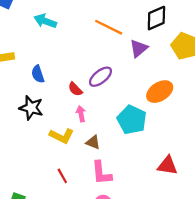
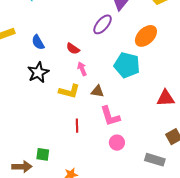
purple ellipse: (100, 77) -> (103, 24), moved
black star: (31, 108) -> (38, 72), turned -30
red line: (62, 176) -> (77, 126), turned 40

